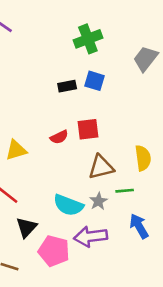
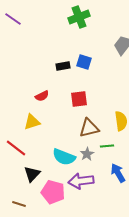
green cross: (88, 39) -> (79, 17), moved
red semicircle: (59, 137) -> (42, 96), moved
yellow triangle: (16, 150) -> (32, 122), moved

